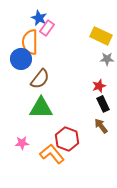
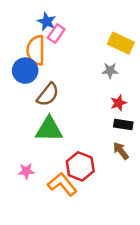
gray star: (107, 59) -> (110, 71), moved
black rectangle: (103, 104) -> (123, 124), turned -56

